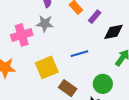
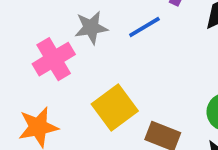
blue line: (79, 54) -> (144, 27), moved

